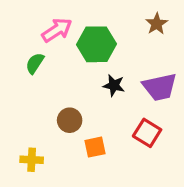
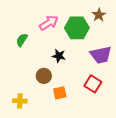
pink arrow: (57, 30) -> (49, 23), moved
green hexagon: (96, 44) -> (77, 28), moved
black star: (114, 85) -> (59, 56), moved

